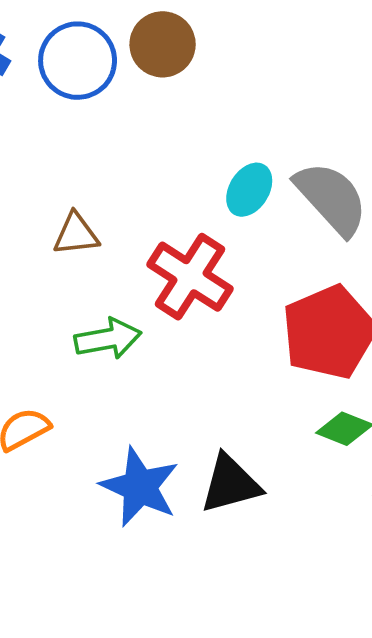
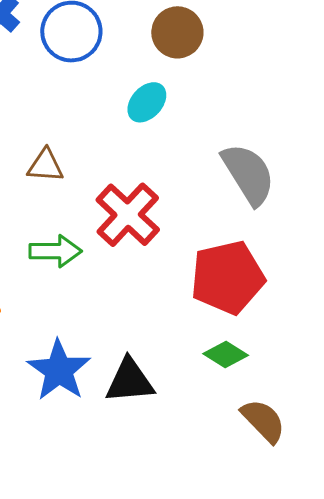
brown circle: (163, 44) -> (177, 32), moved
cyan ellipse: (249, 190) -> (147, 102), moved

